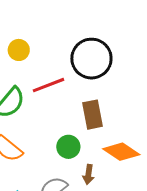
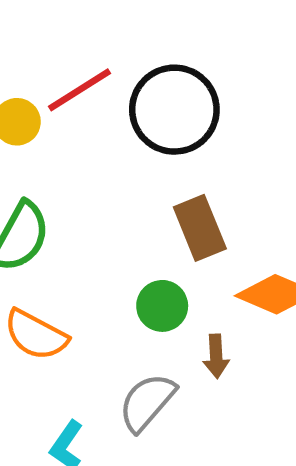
red line: (49, 85) -> (80, 90), moved

